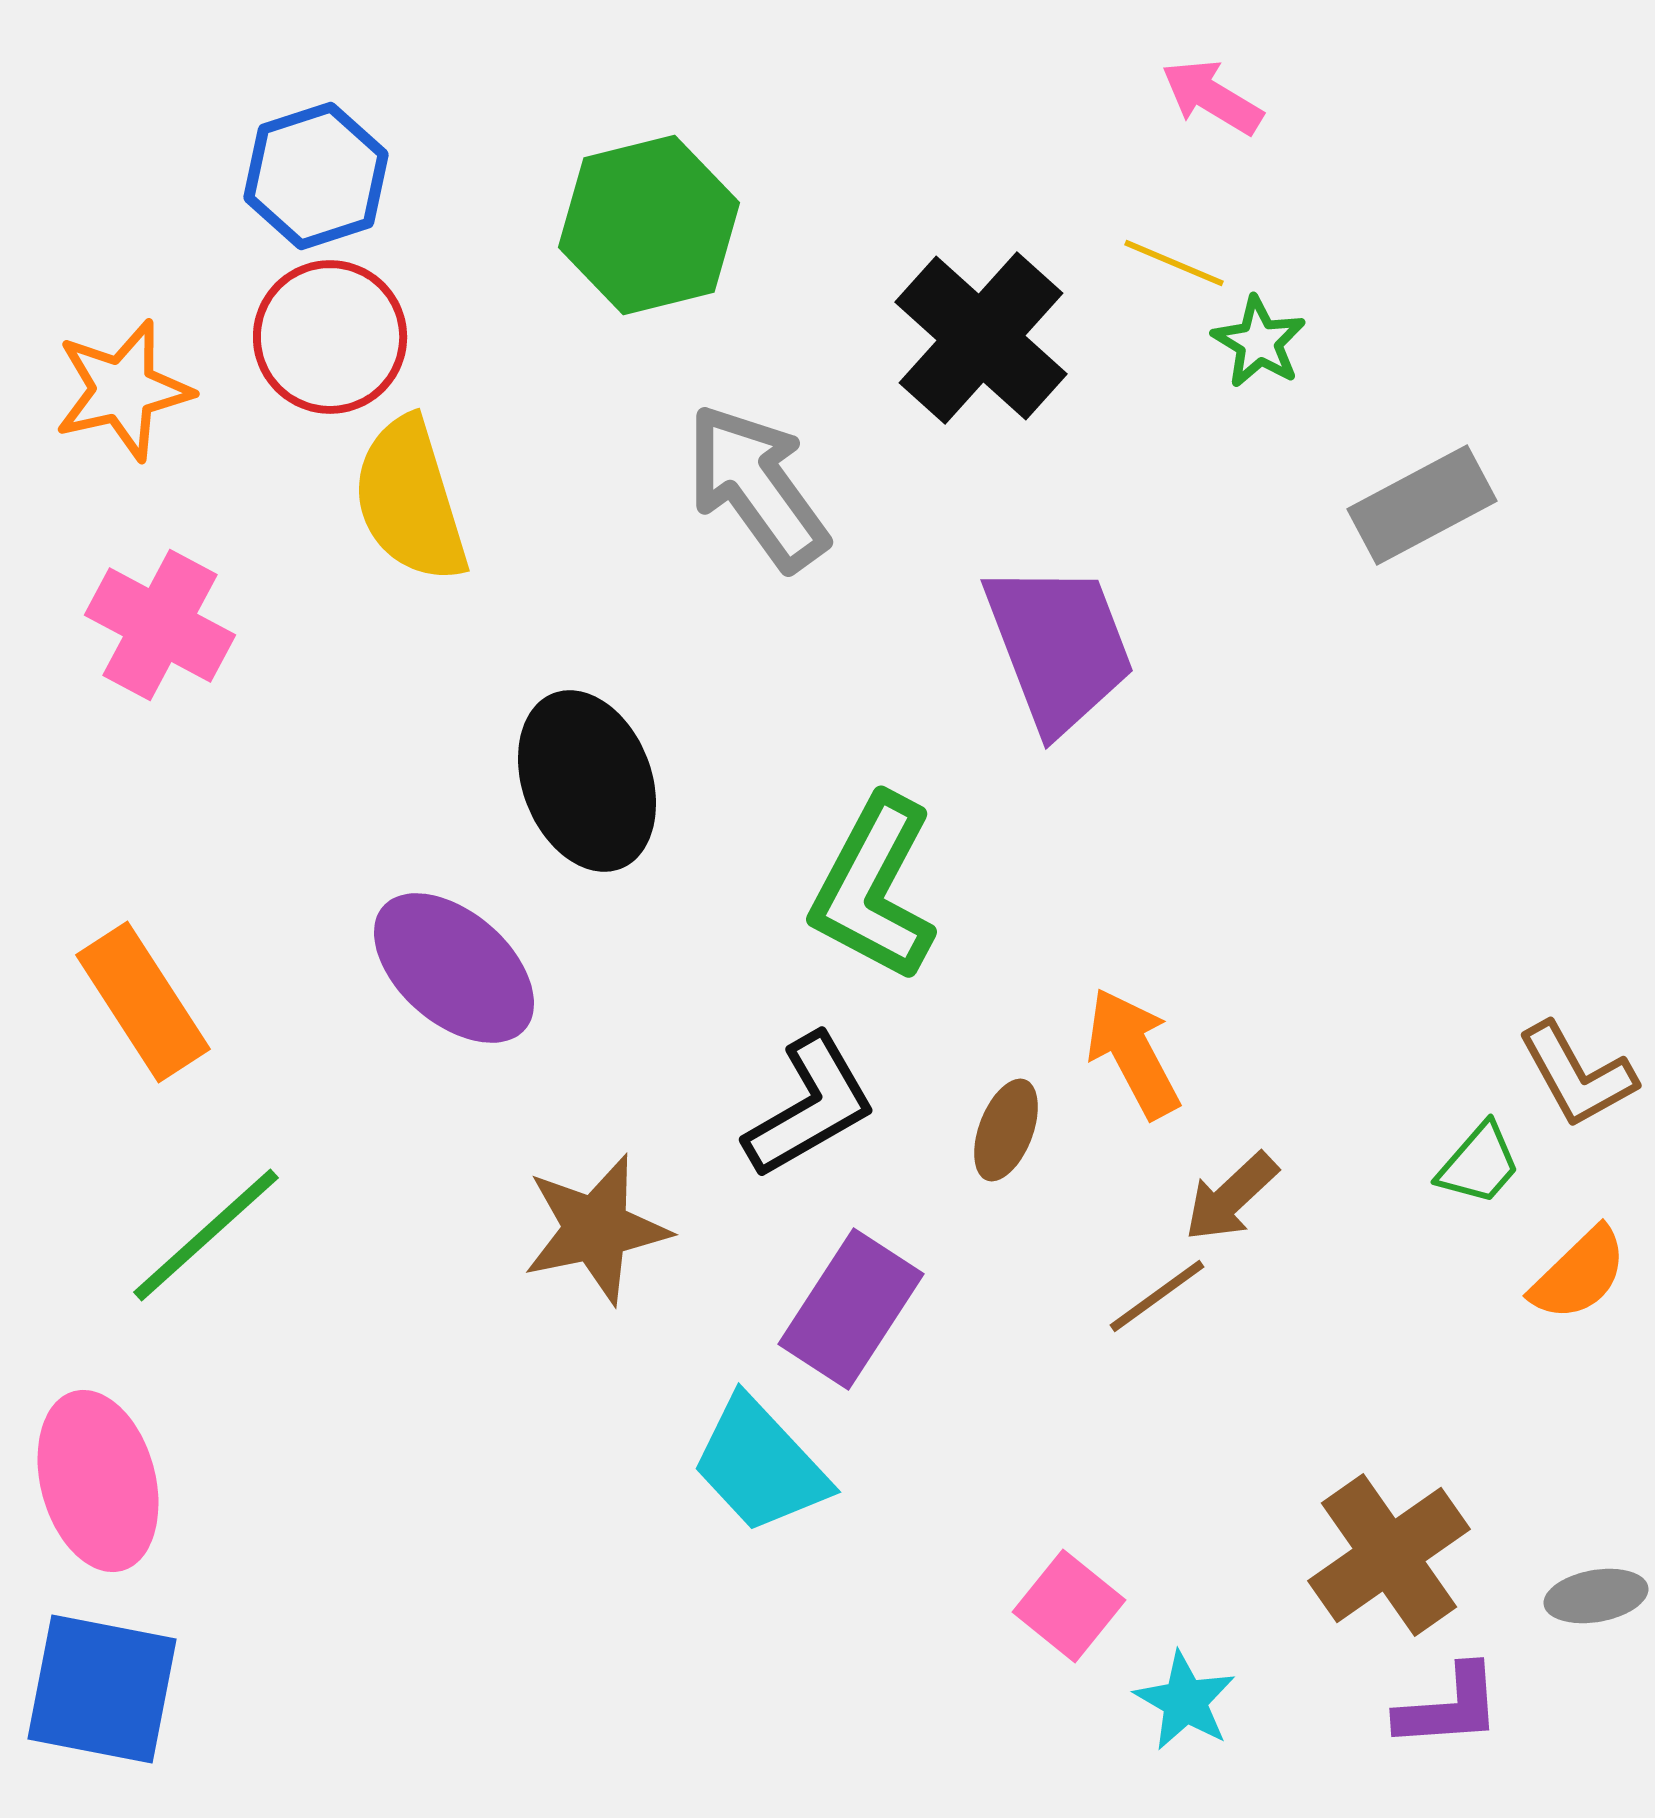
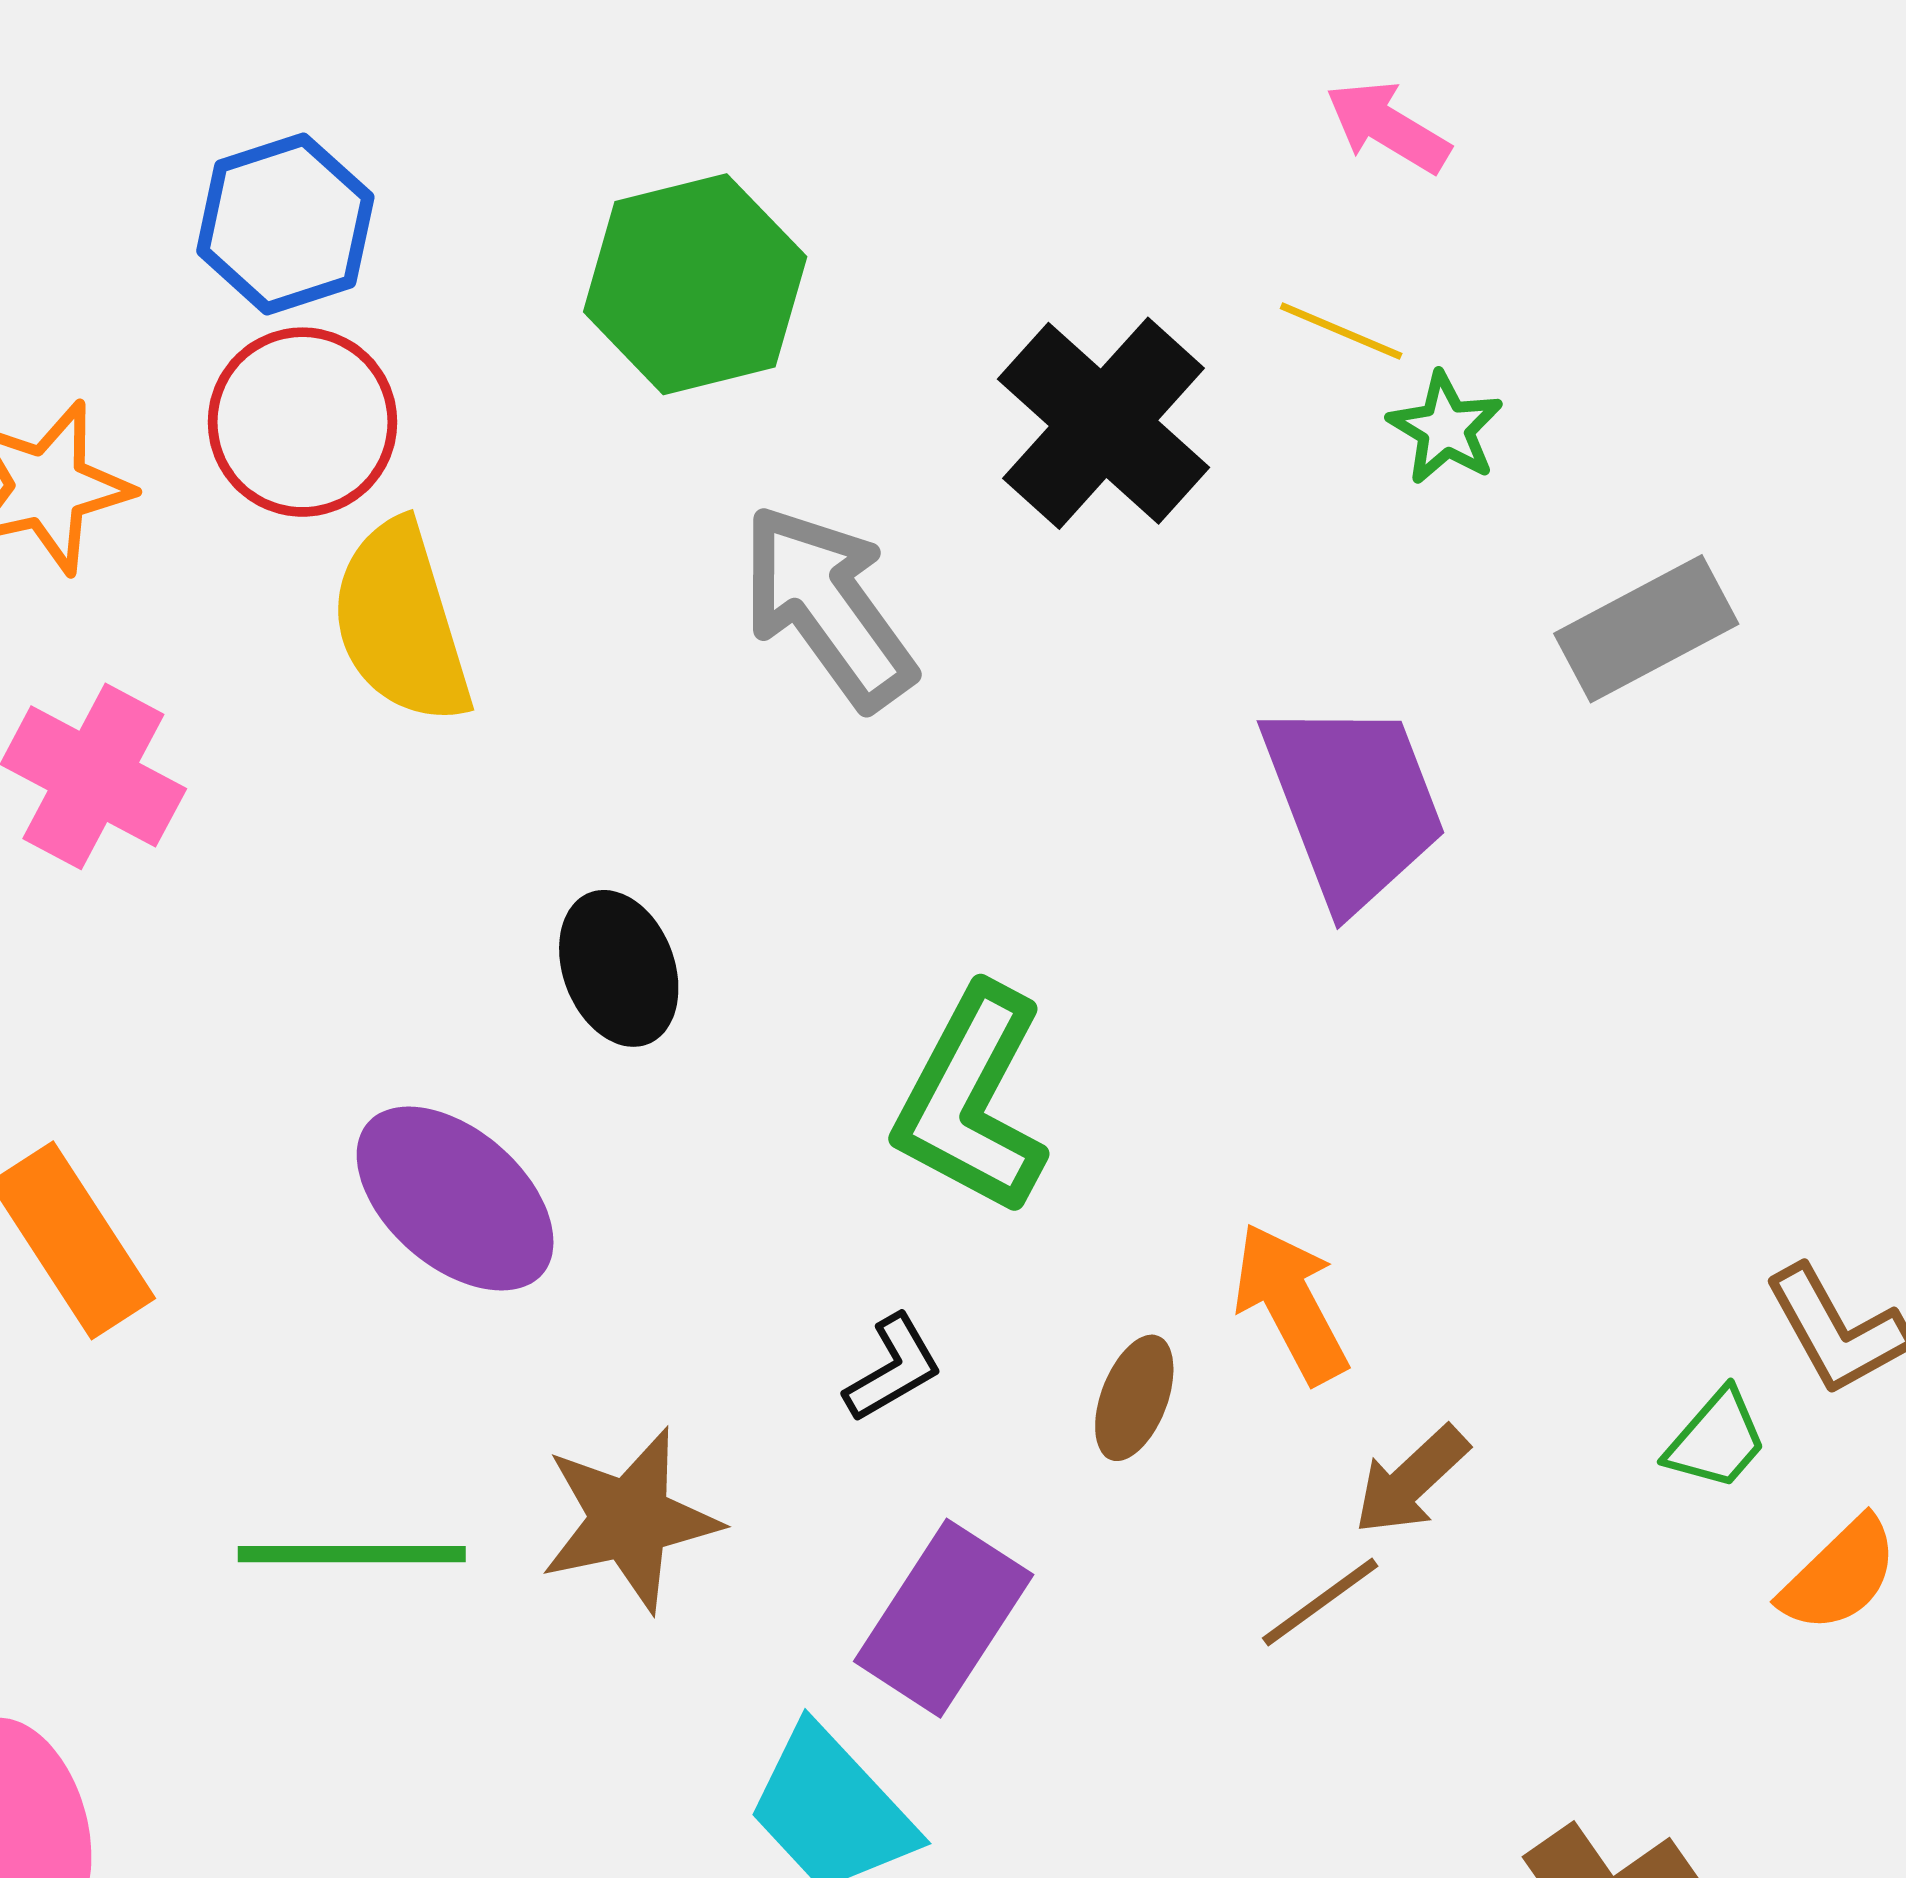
purple trapezoid: (1059, 647) -> (1353, 804), moved
black ellipse: (587, 781) -> (619, 968), size x0.7
black L-shape: (810, 1106) -> (893, 1368), size x0.6
green line: (206, 1235) -> (352, 1554), moved, turned 42

